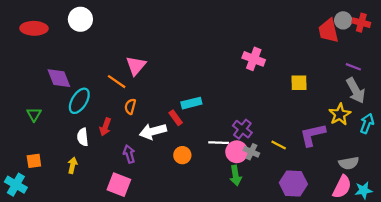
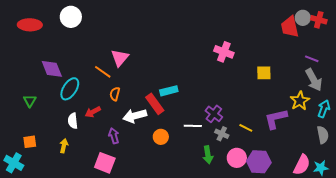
red rectangle: (176, 118) -> (155, 104), size x1.5
red arrow: (105, 127) -> (93, 112), turned 42
pink circle: (237, 152) -> (237, 158), moved
gray semicircle: (349, 163) -> (323, 135), moved, turned -90

